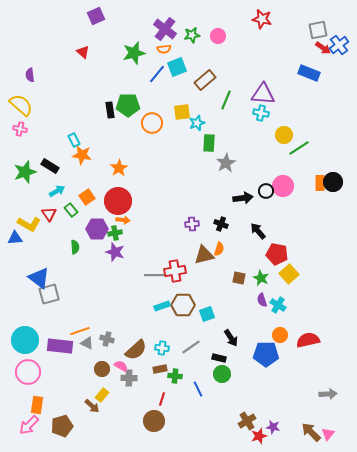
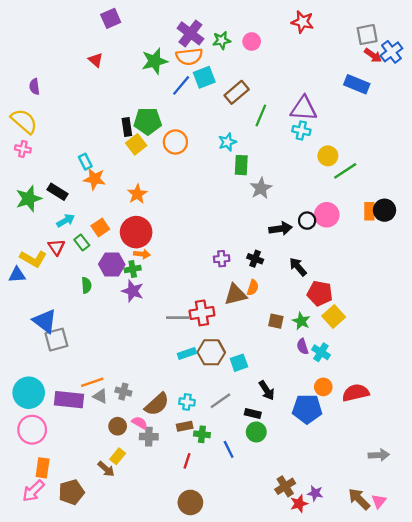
orange semicircle: (164, 49) -> (189, 57), size x1.6
yellow square: (182, 112) -> (136, 144), moved, turned -30
brown circle: (154, 421) -> (190, 502), moved

